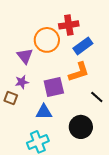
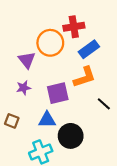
brown square: (11, 98) -> (12, 121), moved
black circle: (81, 127) -> (71, 136), moved

